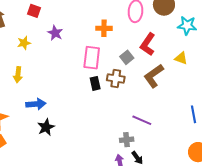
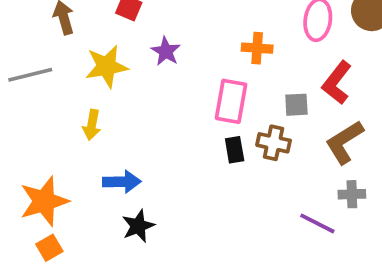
yellow star: (24, 43) -> (107, 66), size x1.6
gray square: (127, 57) -> (296, 105), turned 32
gray cross: (127, 140) -> (352, 194), moved

